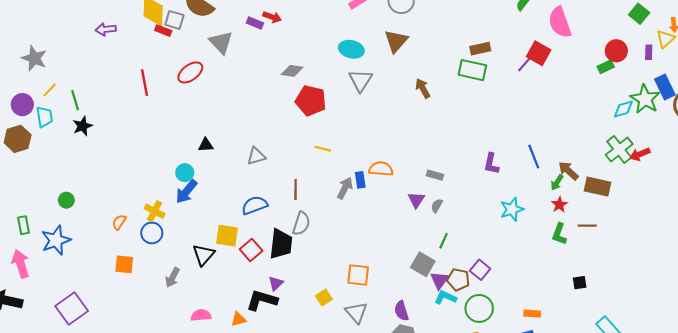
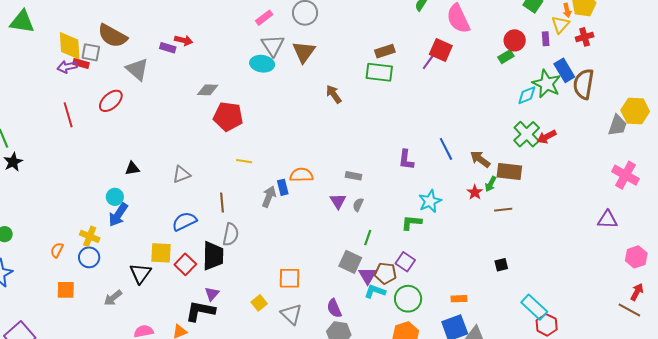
purple arrow: (106, 29) -> (67, 67), moved
gray triangle: (361, 80) -> (273, 45), moved
green arrow: (557, 182) -> (491, 184), moved
green L-shape: (559, 234) -> (411, 223), moved, turned 80
gray arrow: (172, 278) -> (113, 298), turned 30

